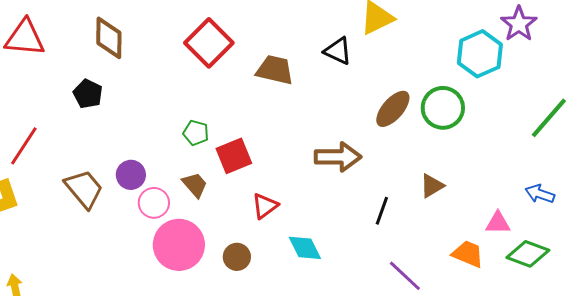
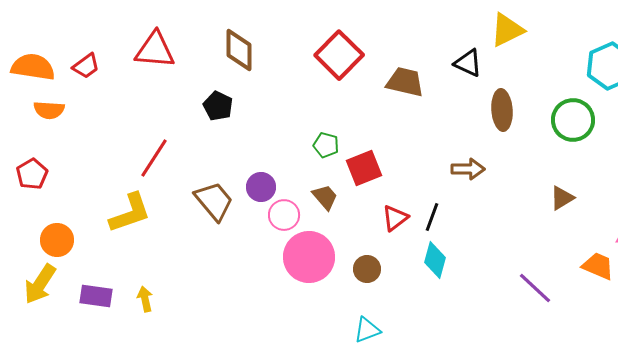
brown ellipse: (393, 109) -> (502, 110), moved, turned -45
brown arrow: (338, 157) -> (468, 169), size x0.7
black line: (382, 211) -> (432, 217), moved
cyan diamond: (305, 248) -> (435, 260), turned 42

